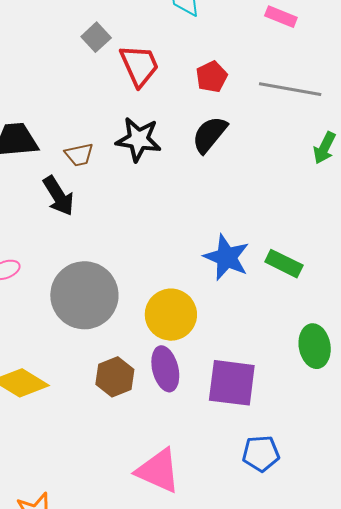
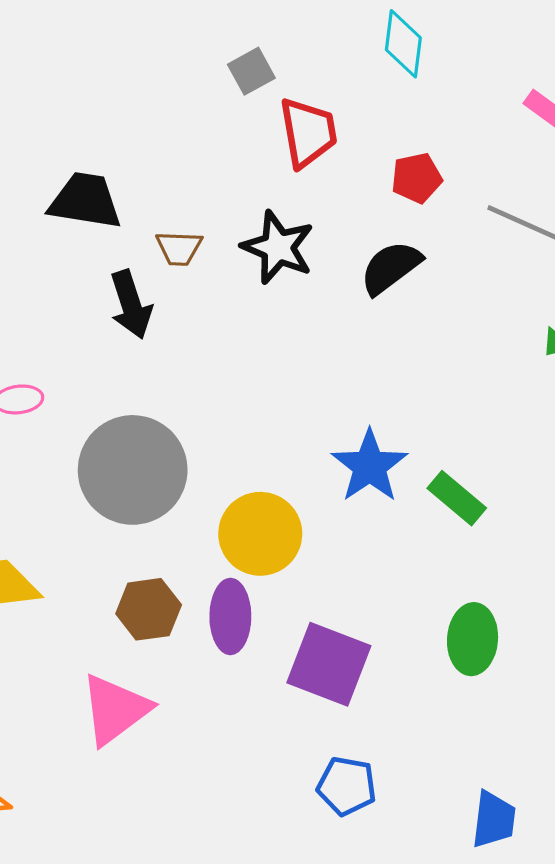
pink triangle: (158, 471) -> (115, 709), moved, turned 45

